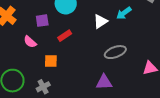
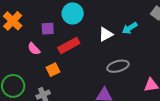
red rectangle: (65, 36) -> (69, 46), size x1.5
orange square: (51, 61) -> (53, 70), turned -32

